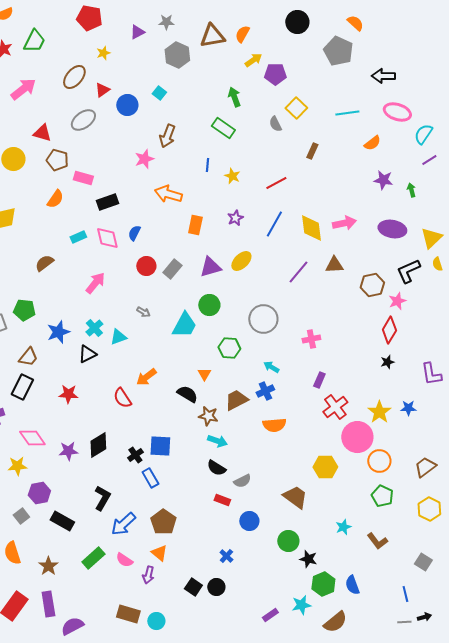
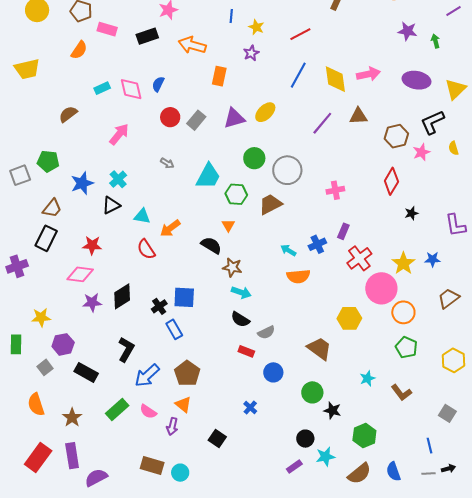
black rectangle: (107, 202) -> (147, 36), moved
purple star: (235, 218) -> (251, 53), moved
yellow semicircle: (437, 264) -> (453, 148), moved
green circle: (209, 305) -> (254, 158), moved
red diamond: (389, 330) -> (391, 181), moved
cyan triangle: (118, 337) -> (142, 216), moved, turned 30
green hexagon: (229, 348) -> (236, 194), moved
cyan arrow: (271, 367) -> (288, 250), moved
blue cross: (265, 391) -> (317, 244), moved
brown trapezoid: (236, 400) -> (270, 204), moved
pink diamond: (32, 438) -> (80, 274), moved, turned -48
brown trapezoid: (425, 467) -> (448, 298), moved
green hexagon: (323, 584) -> (364, 436), moved
blue semicircle: (352, 585) -> (393, 472), moved
black circle: (216, 587) -> (305, 439), moved

